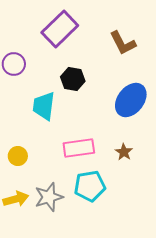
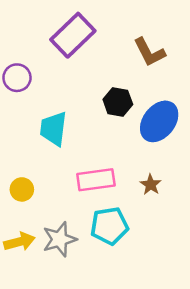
black hexagon: (73, 79) -> (118, 102), moved

